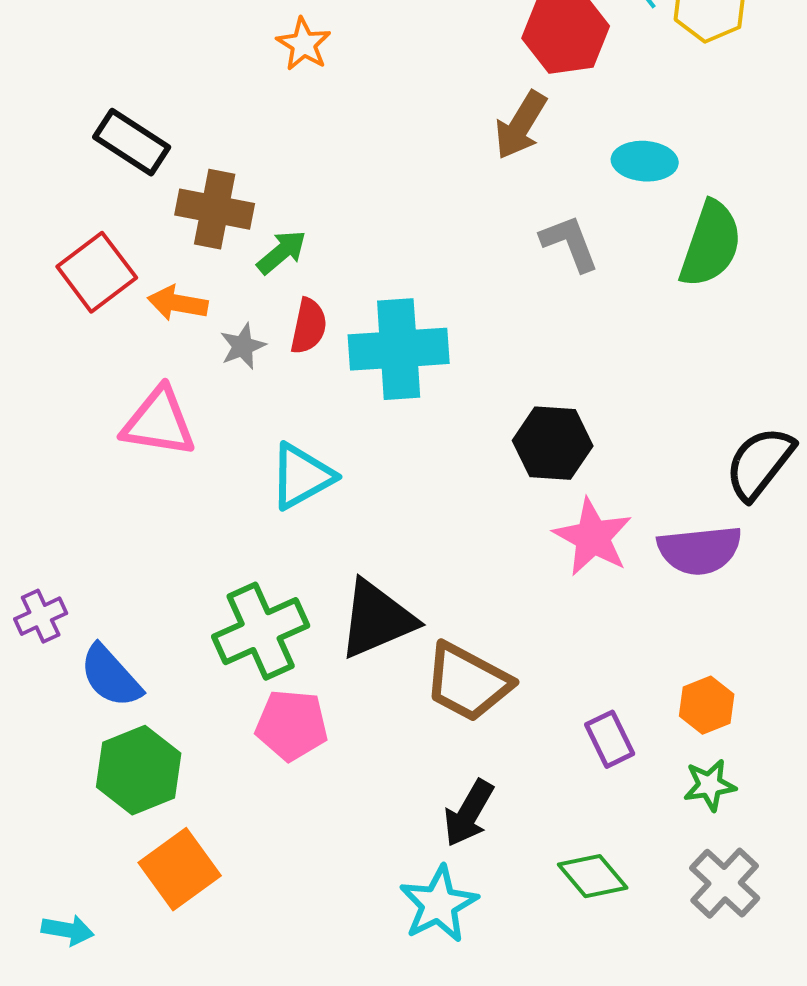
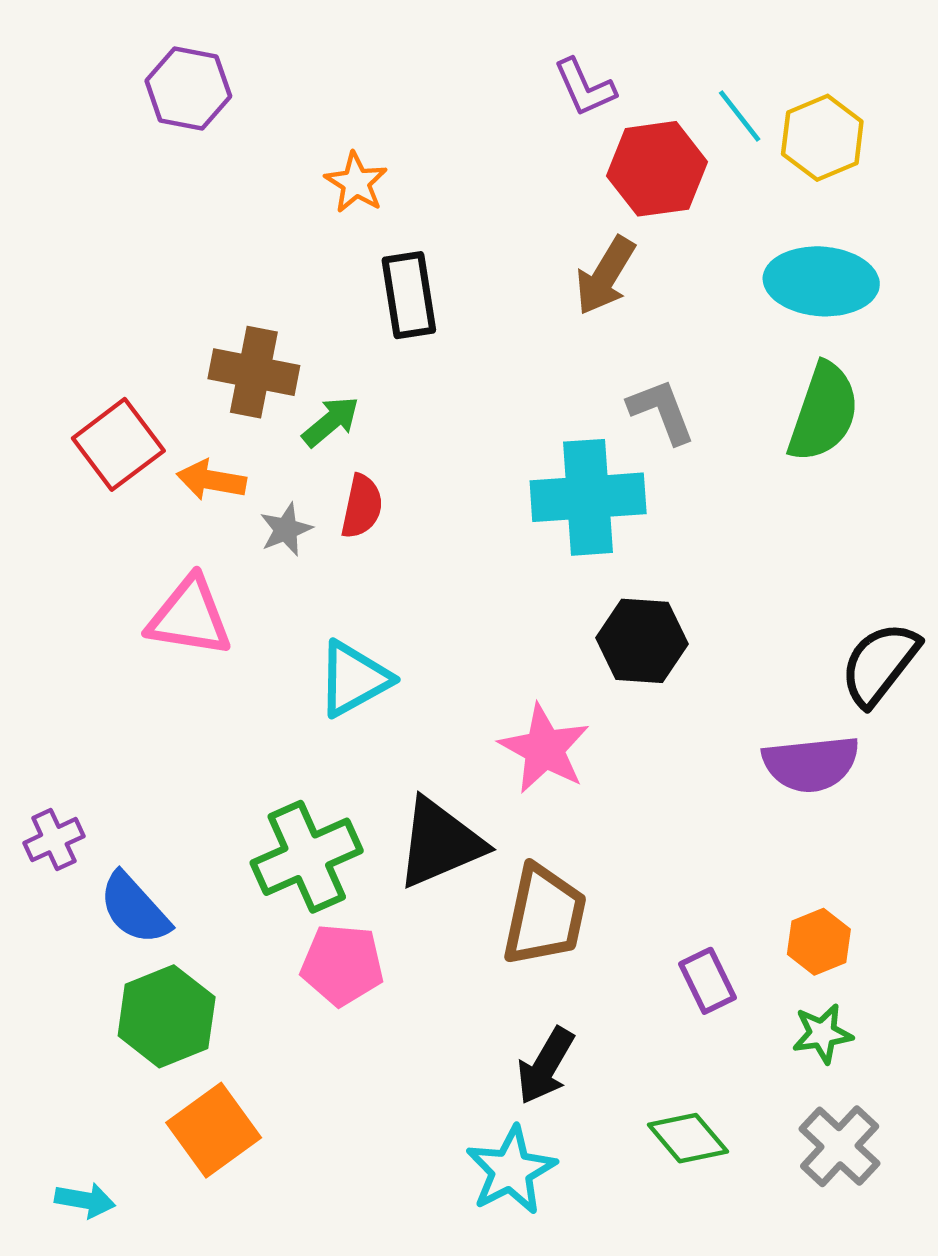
black rectangle: (132, 142) -> (409, 295), moved, turned 48
cyan ellipse: (645, 161) -> (821, 281), moved, size x1.5
cyan cross: (399, 349) -> (588, 497), moved
pink star: (593, 537) -> (544, 749), moved
brown trapezoid: (468, 682) -> (544, 915), turned -106

